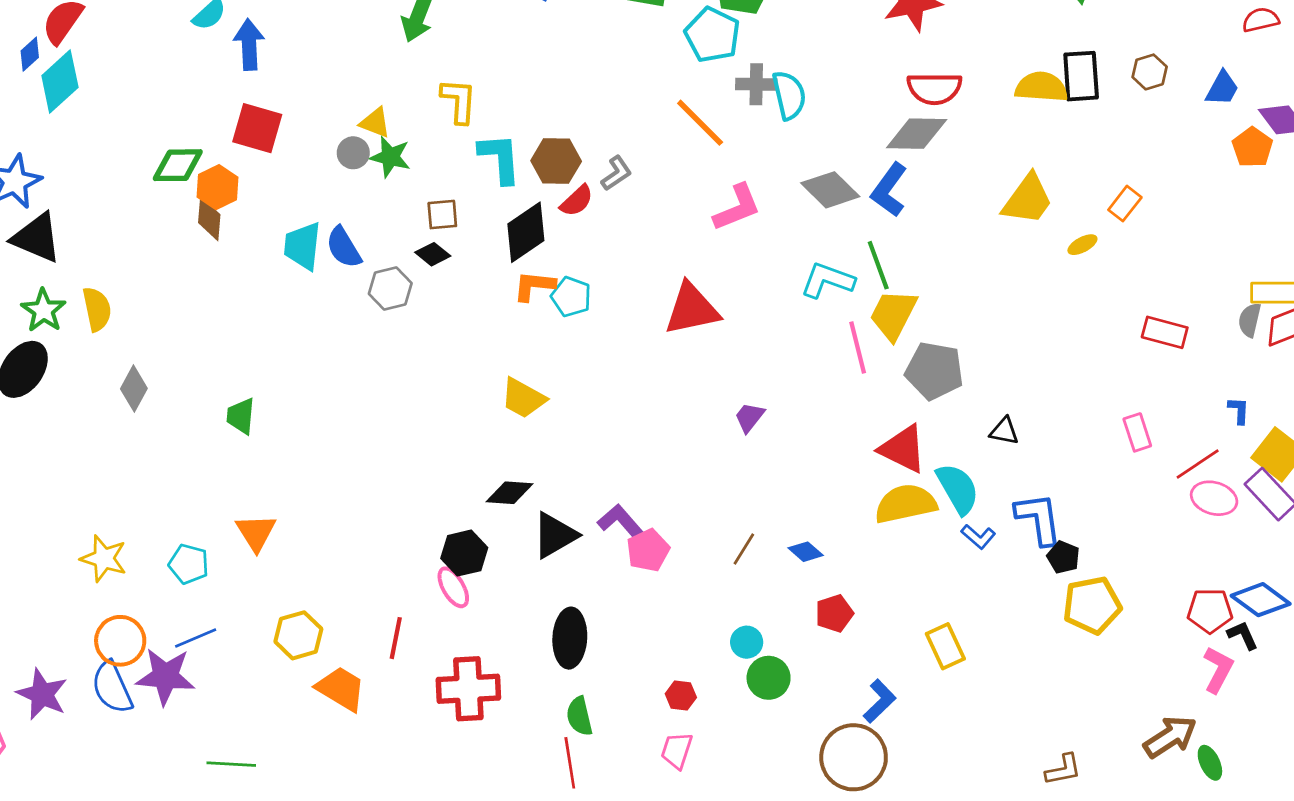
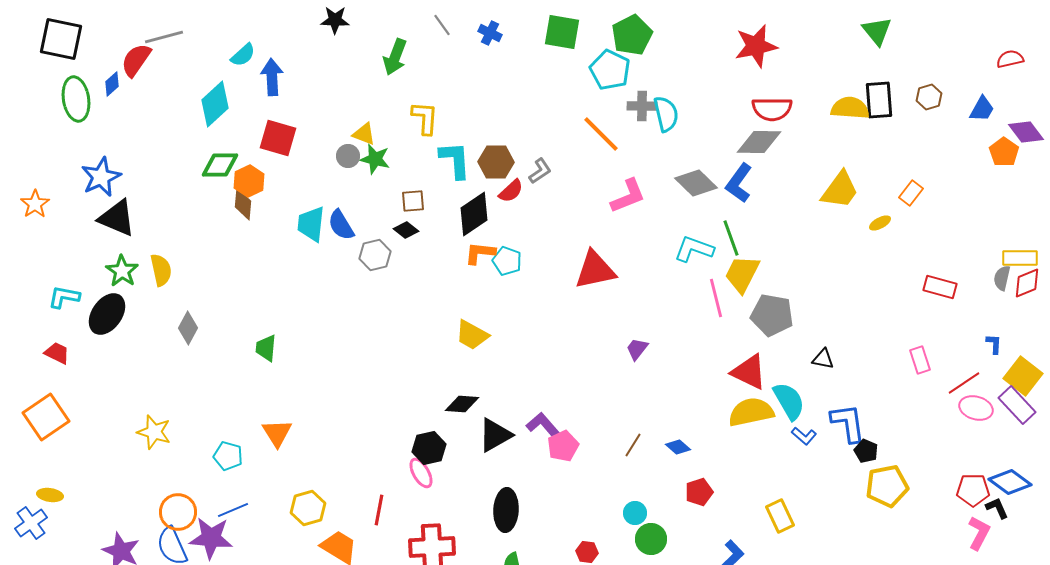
cyan diamond: (60, 82) -> (215, 104), moved
yellow star: (104, 559) -> (154, 432), moved

